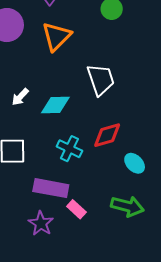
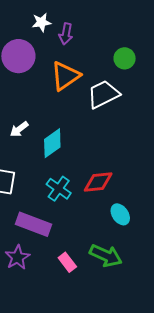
white trapezoid: (101, 80) -> (103, 94), moved, turned -108
cyan diamond: (55, 105) -> (52, 143), turned -44
pink rectangle: (76, 209) -> (67, 262), moved

